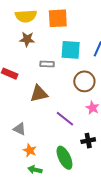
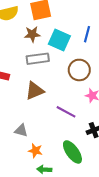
brown star: (27, 39) -> (32, 34), moved
cyan square: (71, 50) -> (59, 40), turned 30
gray rectangle: (47, 64) -> (38, 59), size x1.5

